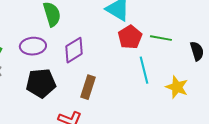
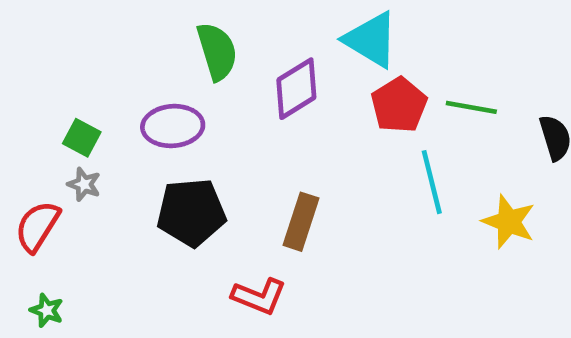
purple diamond: (74, 50) -> (296, 89), moved

